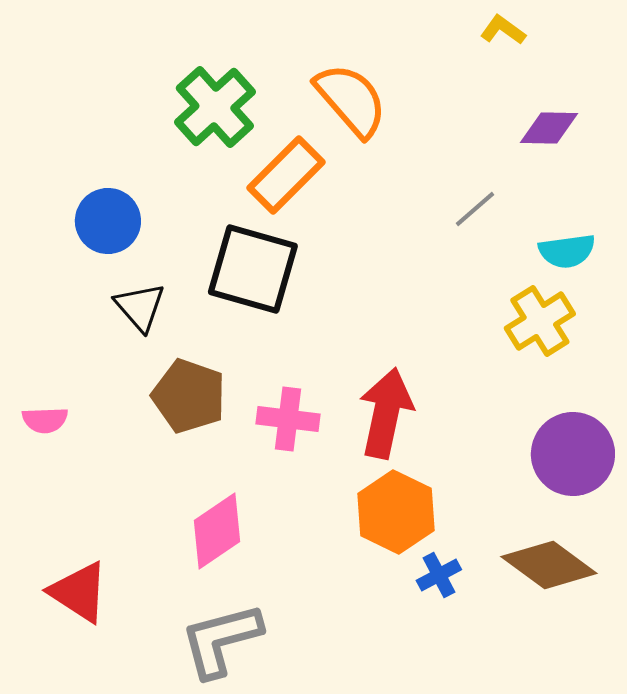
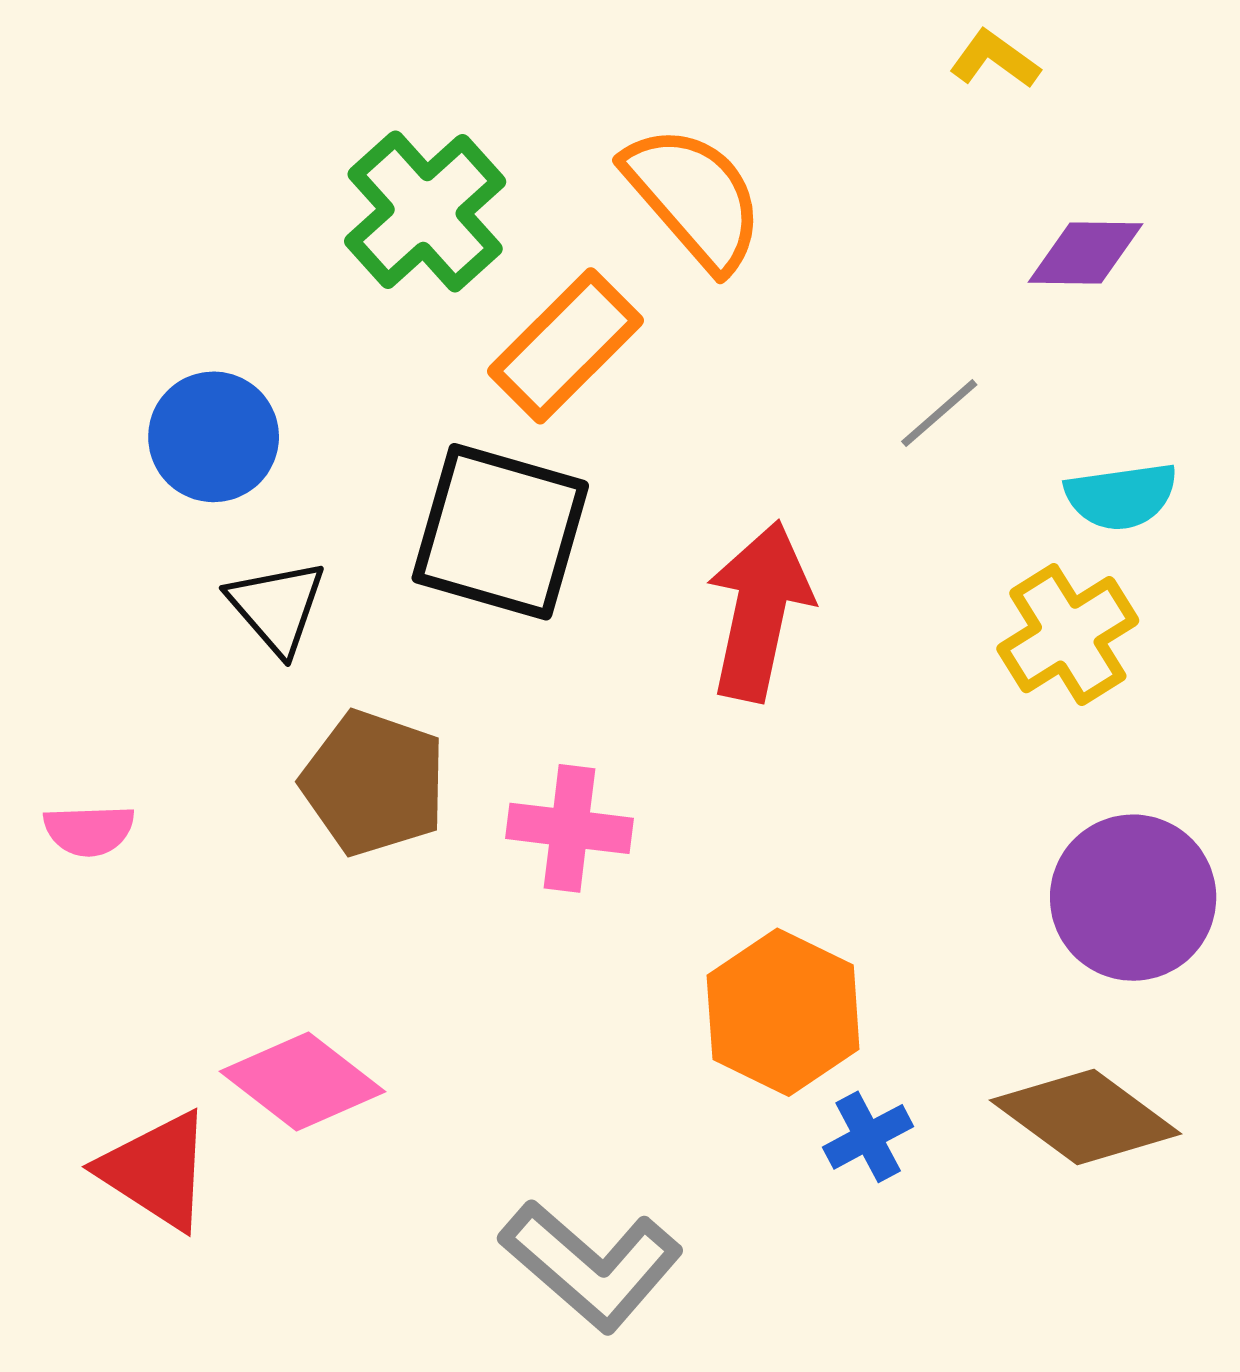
red arrow: (386, 413) -> (759, 611), moved
pink diamond: (217, 531) -> (303, 1081), moved, turned 72
gray L-shape: (221, 640) -> (591, 1265), moved, turned -124

